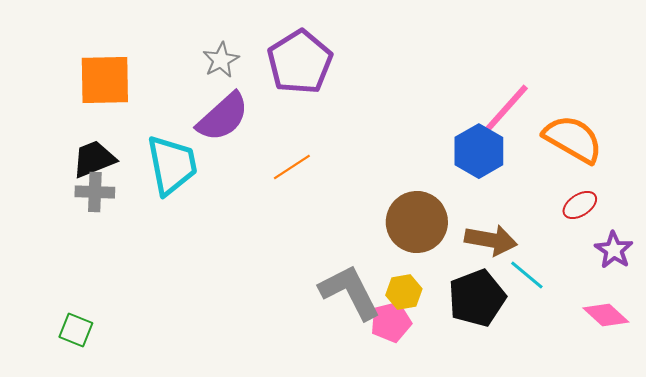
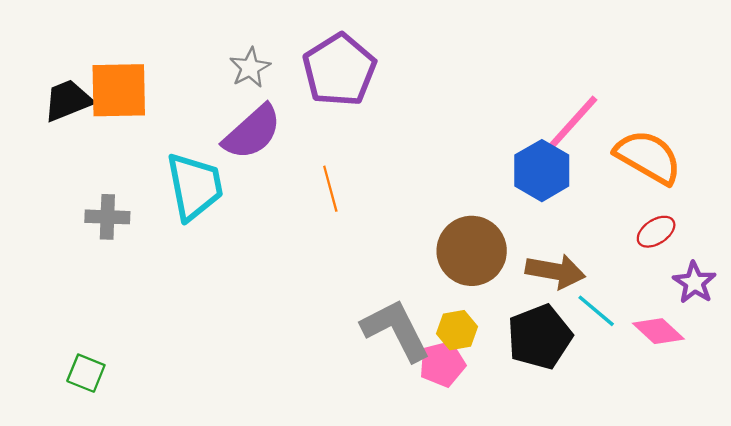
black trapezoid: (94, 159) -> (68, 100), moved
orange line: (292, 167) -> (330, 189), turned -72
pink diamond: (606, 315) -> (658, 331), moved

